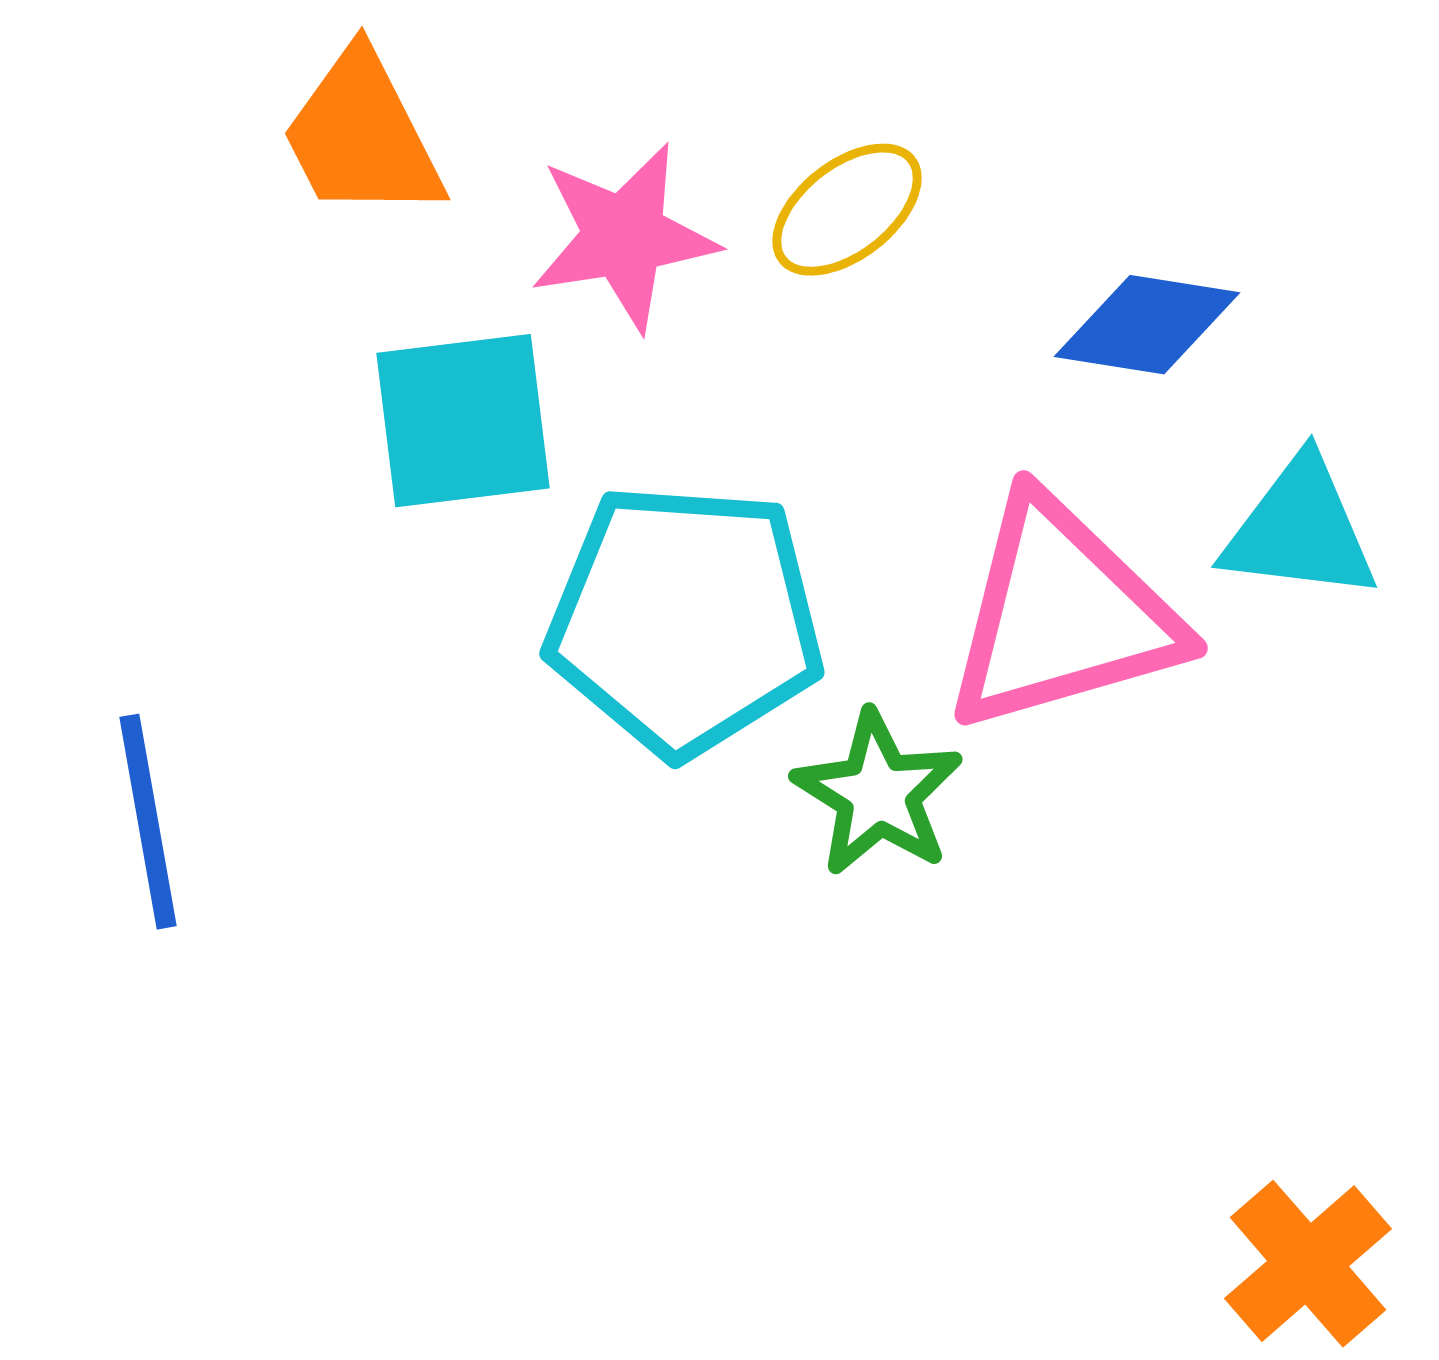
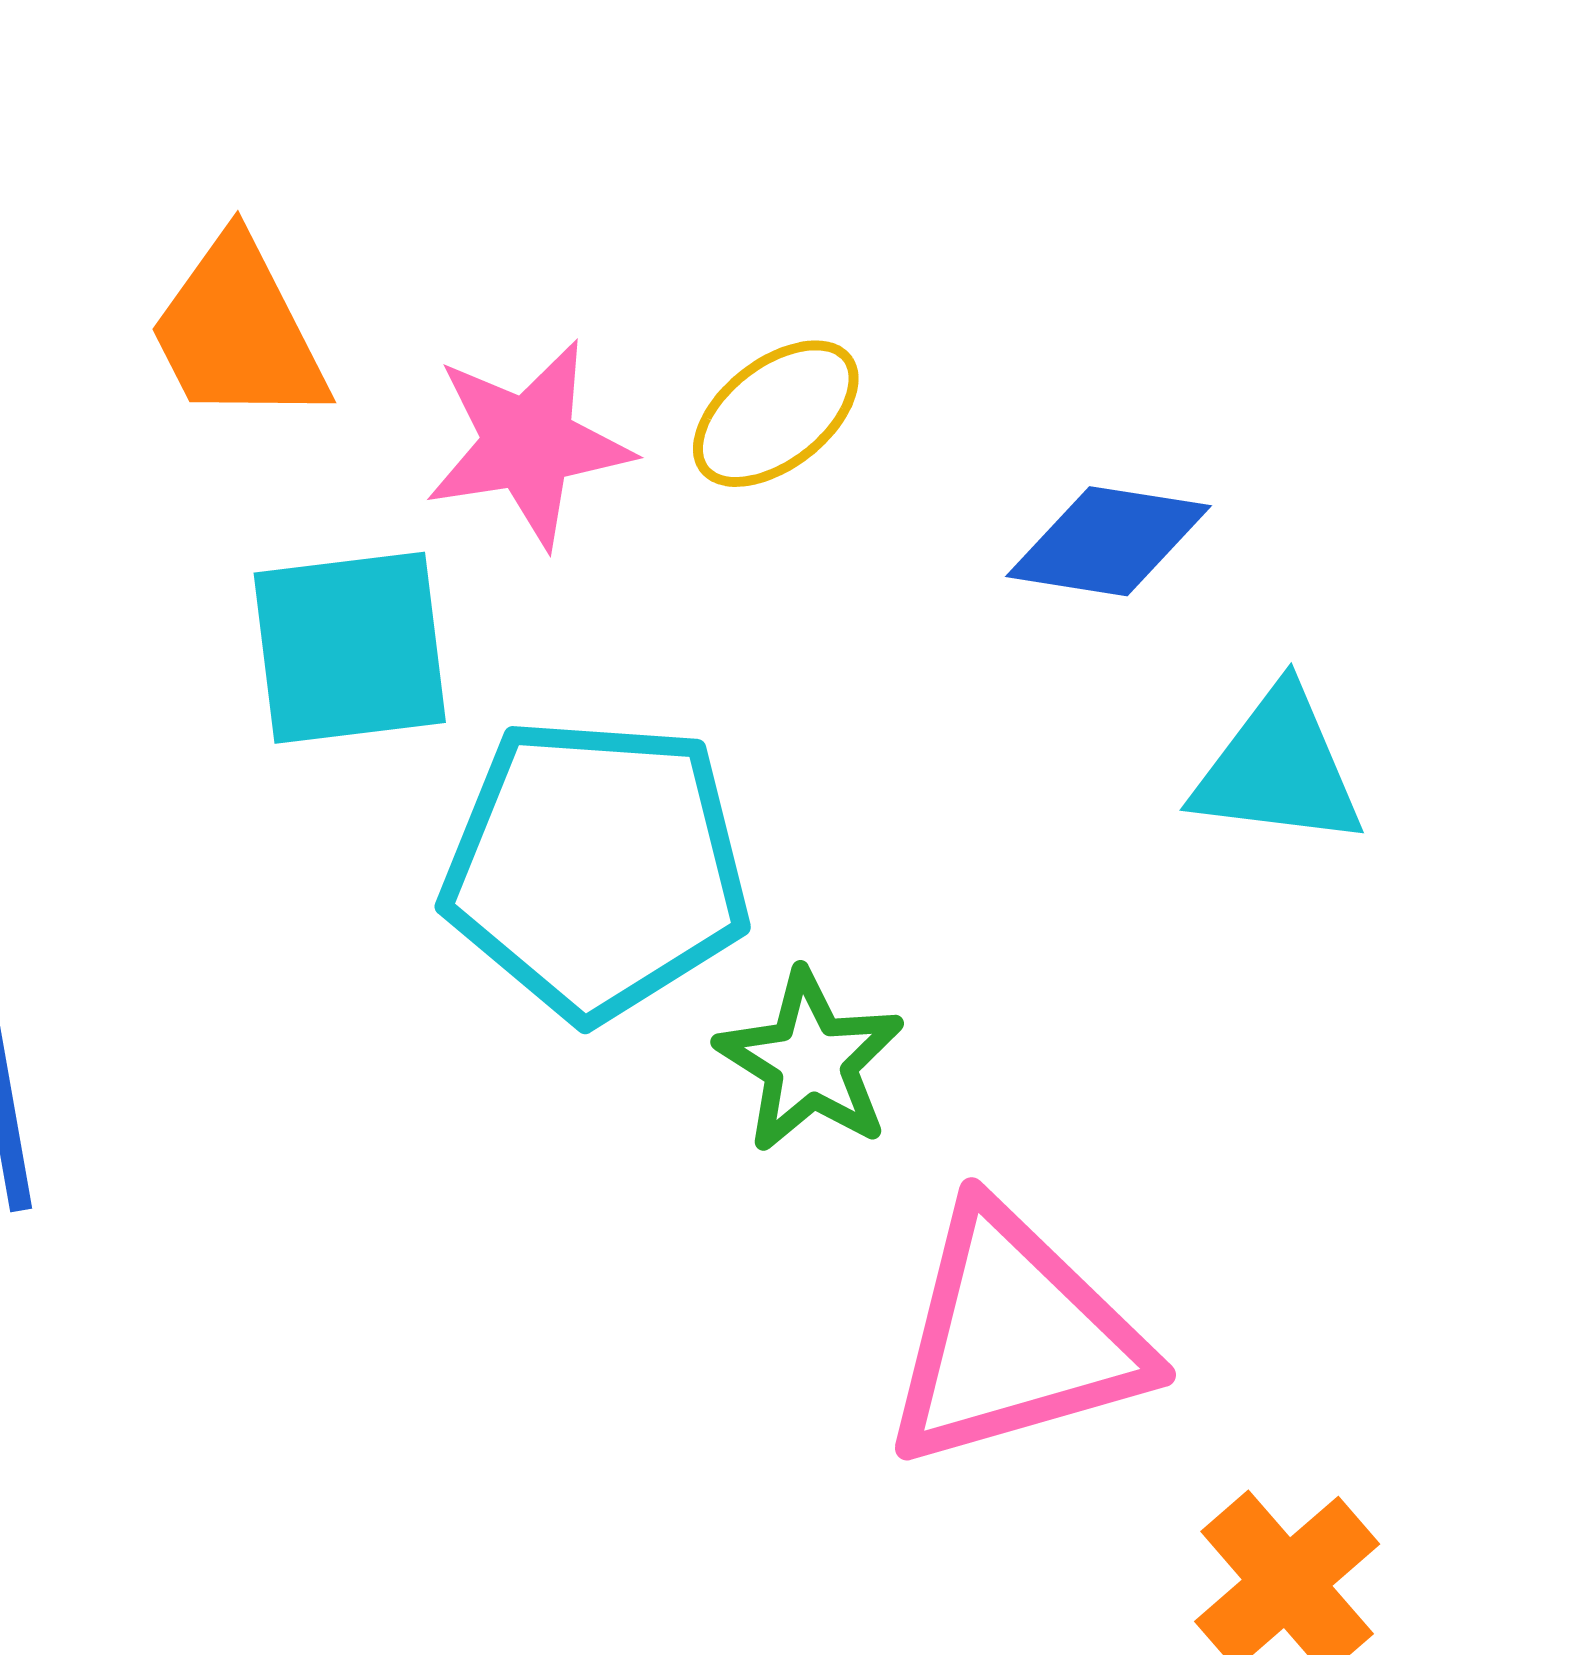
pink triangle: (1062, 615) -> (1014, 1338), moved

